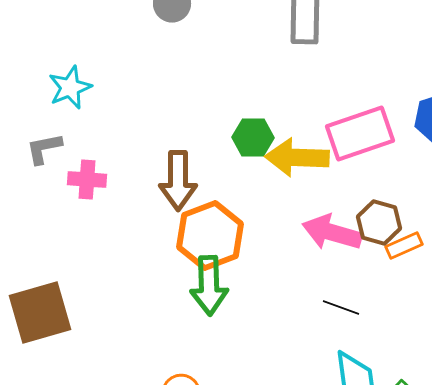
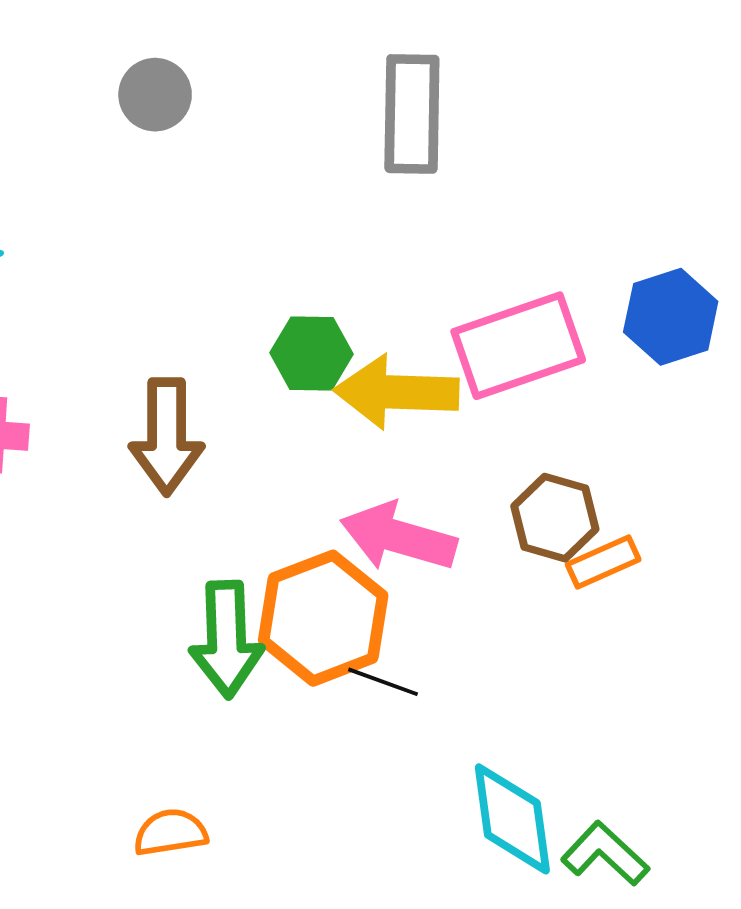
pink arrow: (332, 232) -> (398, 537), moved
orange hexagon: (210, 236) -> (323, 618), moved
black line: (341, 308) -> (383, 682), moved

